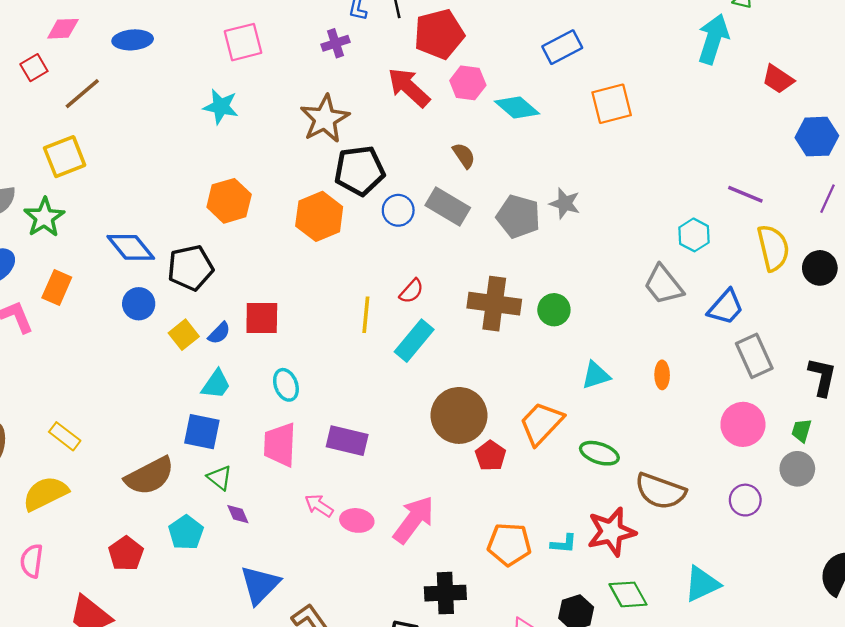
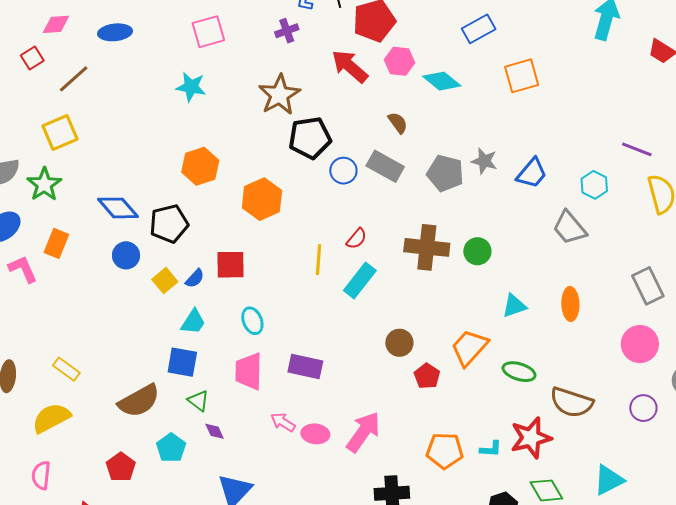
orange hexagon: (319, 216) -> (262, 199), moved
blue trapezoid: (726, 307) -> (532, 173), moved
orange ellipse: (662, 375) -> (570, 304), size x1.4
brown circle: (459, 415) -> (399, 343), size x0.6

